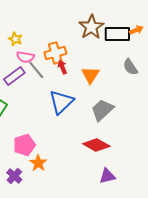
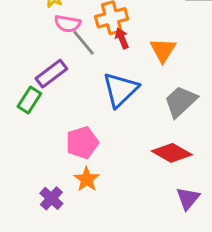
purple rectangle: (14, 76) -> (51, 74), moved
pink pentagon: (24, 145) -> (82, 143), moved
purple triangle: (107, 176) -> (188, 198), turned -36

